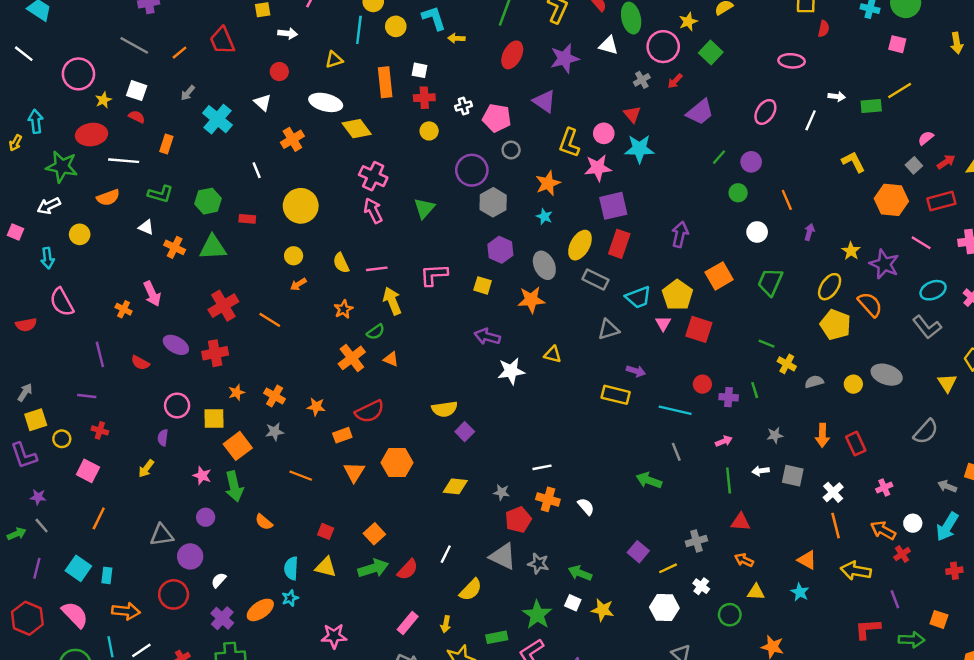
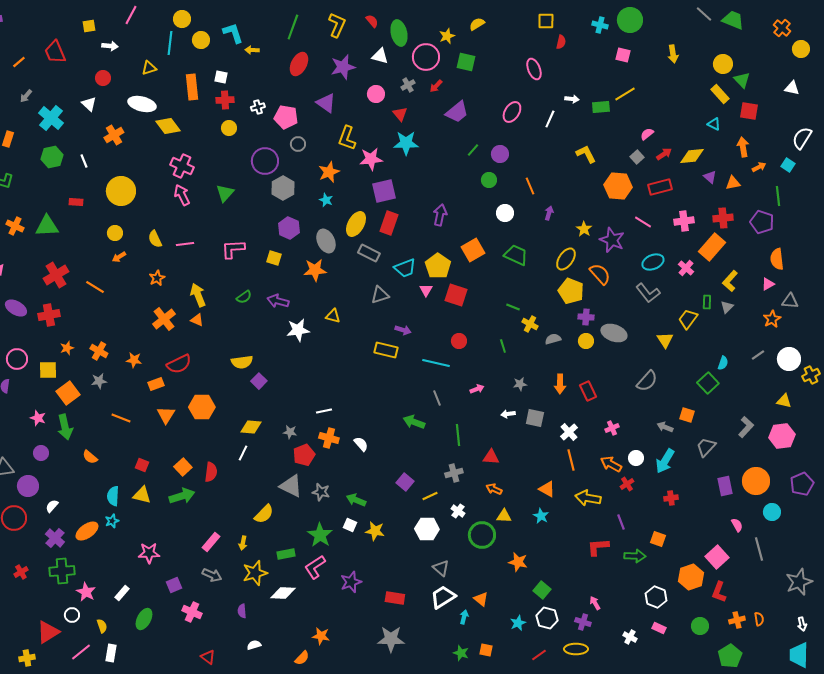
green square: (711, 53) -> (466, 62), turned -30
pink ellipse: (792, 61) -> (534, 69), turned 65
pink circle: (604, 133) -> (376, 94), moved
green hexagon: (208, 201) -> (52, 157), moved
green trapezoid: (770, 282) -> (516, 255), turned 90
yellow arrow: (392, 301) -> (198, 295), moved
green semicircle: (376, 332) -> (244, 297), moved
purple cross: (729, 397) -> (586, 317), moved
green line: (729, 480) -> (458, 435), moved
white line: (446, 554) -> (243, 453), moved
red semicircle: (408, 570) -> (211, 472), moved, turned -36
green circle: (730, 615) -> (482, 535), size x1.4

